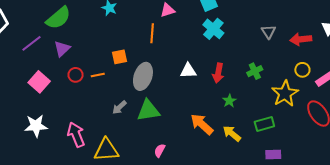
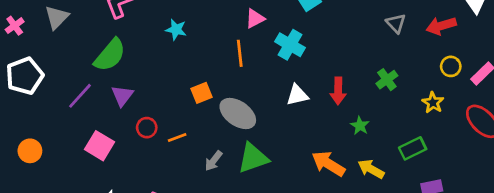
cyan cross: (213, 29) -> (290, 45), moved
orange line: (98, 75) -> (177, 137), moved
gray ellipse: (143, 76) -> (238, 113), turned -64
yellow star: (285, 94) -> (433, 103), size x0.6

